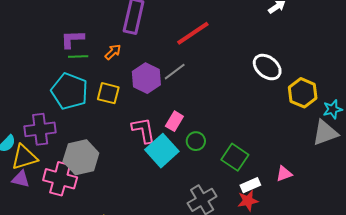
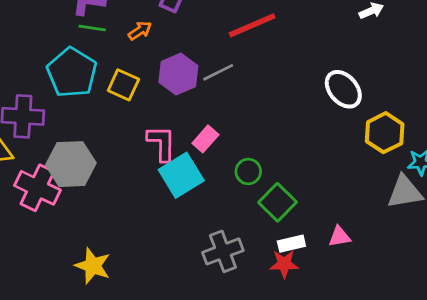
green circle: (196, 141) -> (248, 171), moved

